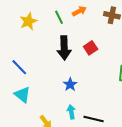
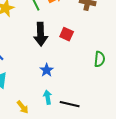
red square: (91, 48) -> (67, 34), turned -32

